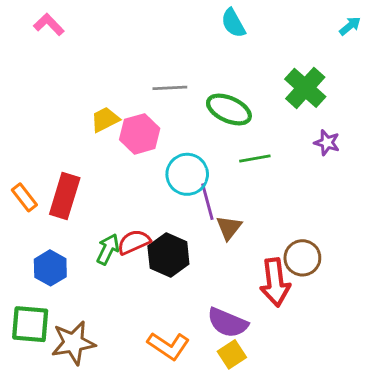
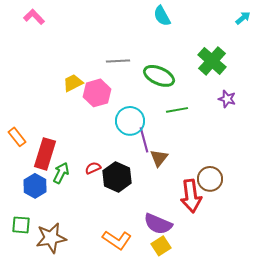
red rectangle: (65, 196) -> (45, 154), moved
red semicircle: (134, 242) -> (93, 168), size x0.7
green arrow: (108, 249) -> (61, 173), moved
green square: (30, 324) -> (21, 225), size x0.7

